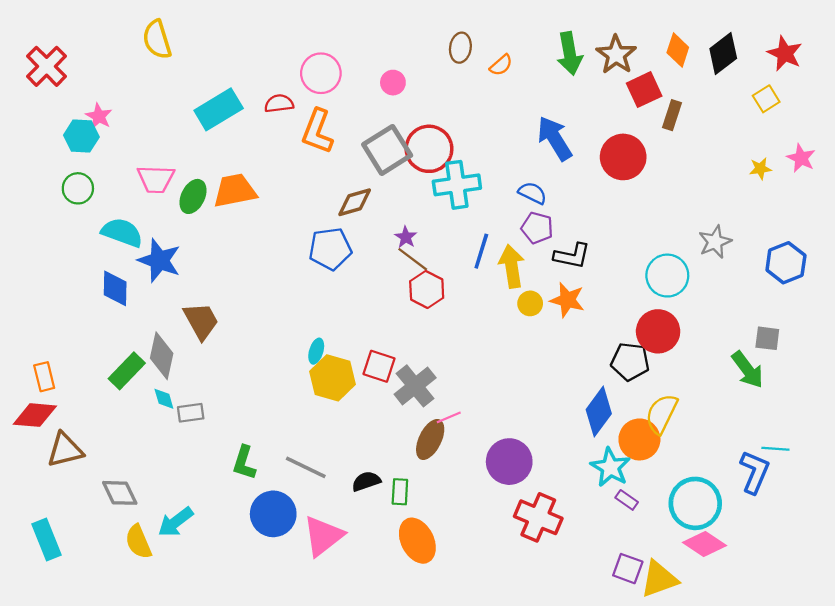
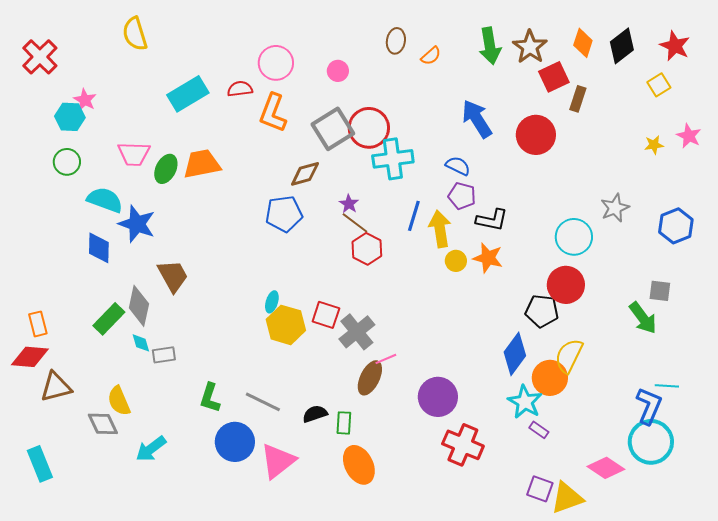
cyan circle: (695, 503) -> (651, 442), moved
yellow semicircle: (138, 542) -> (119, 401), moved

